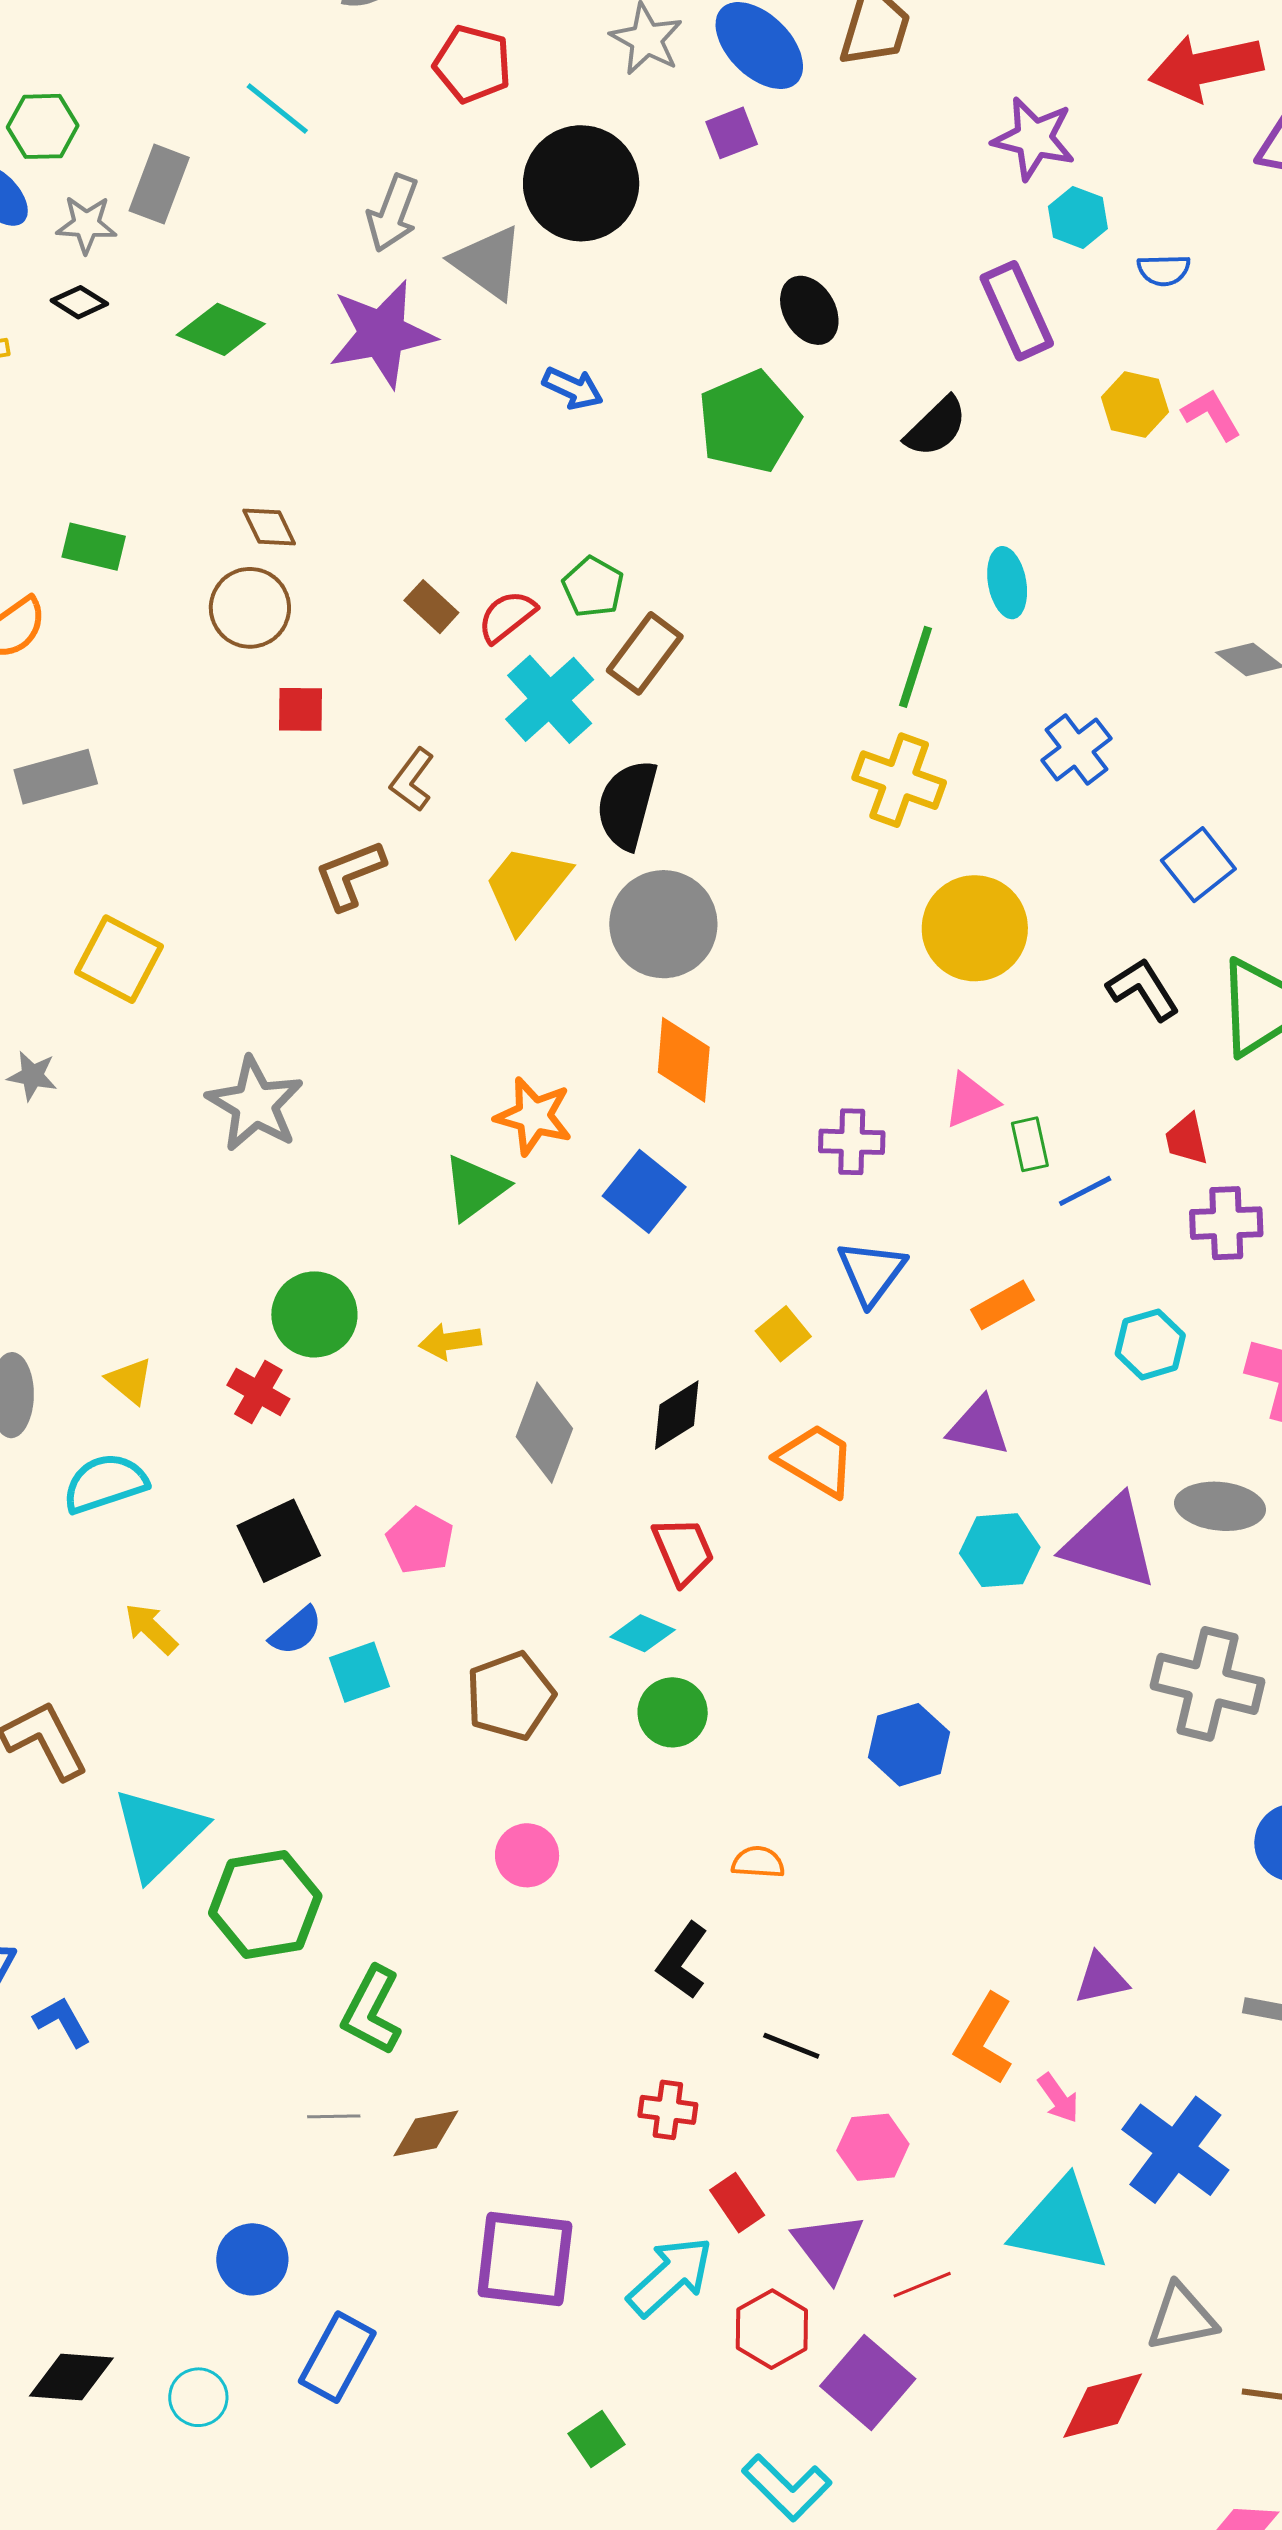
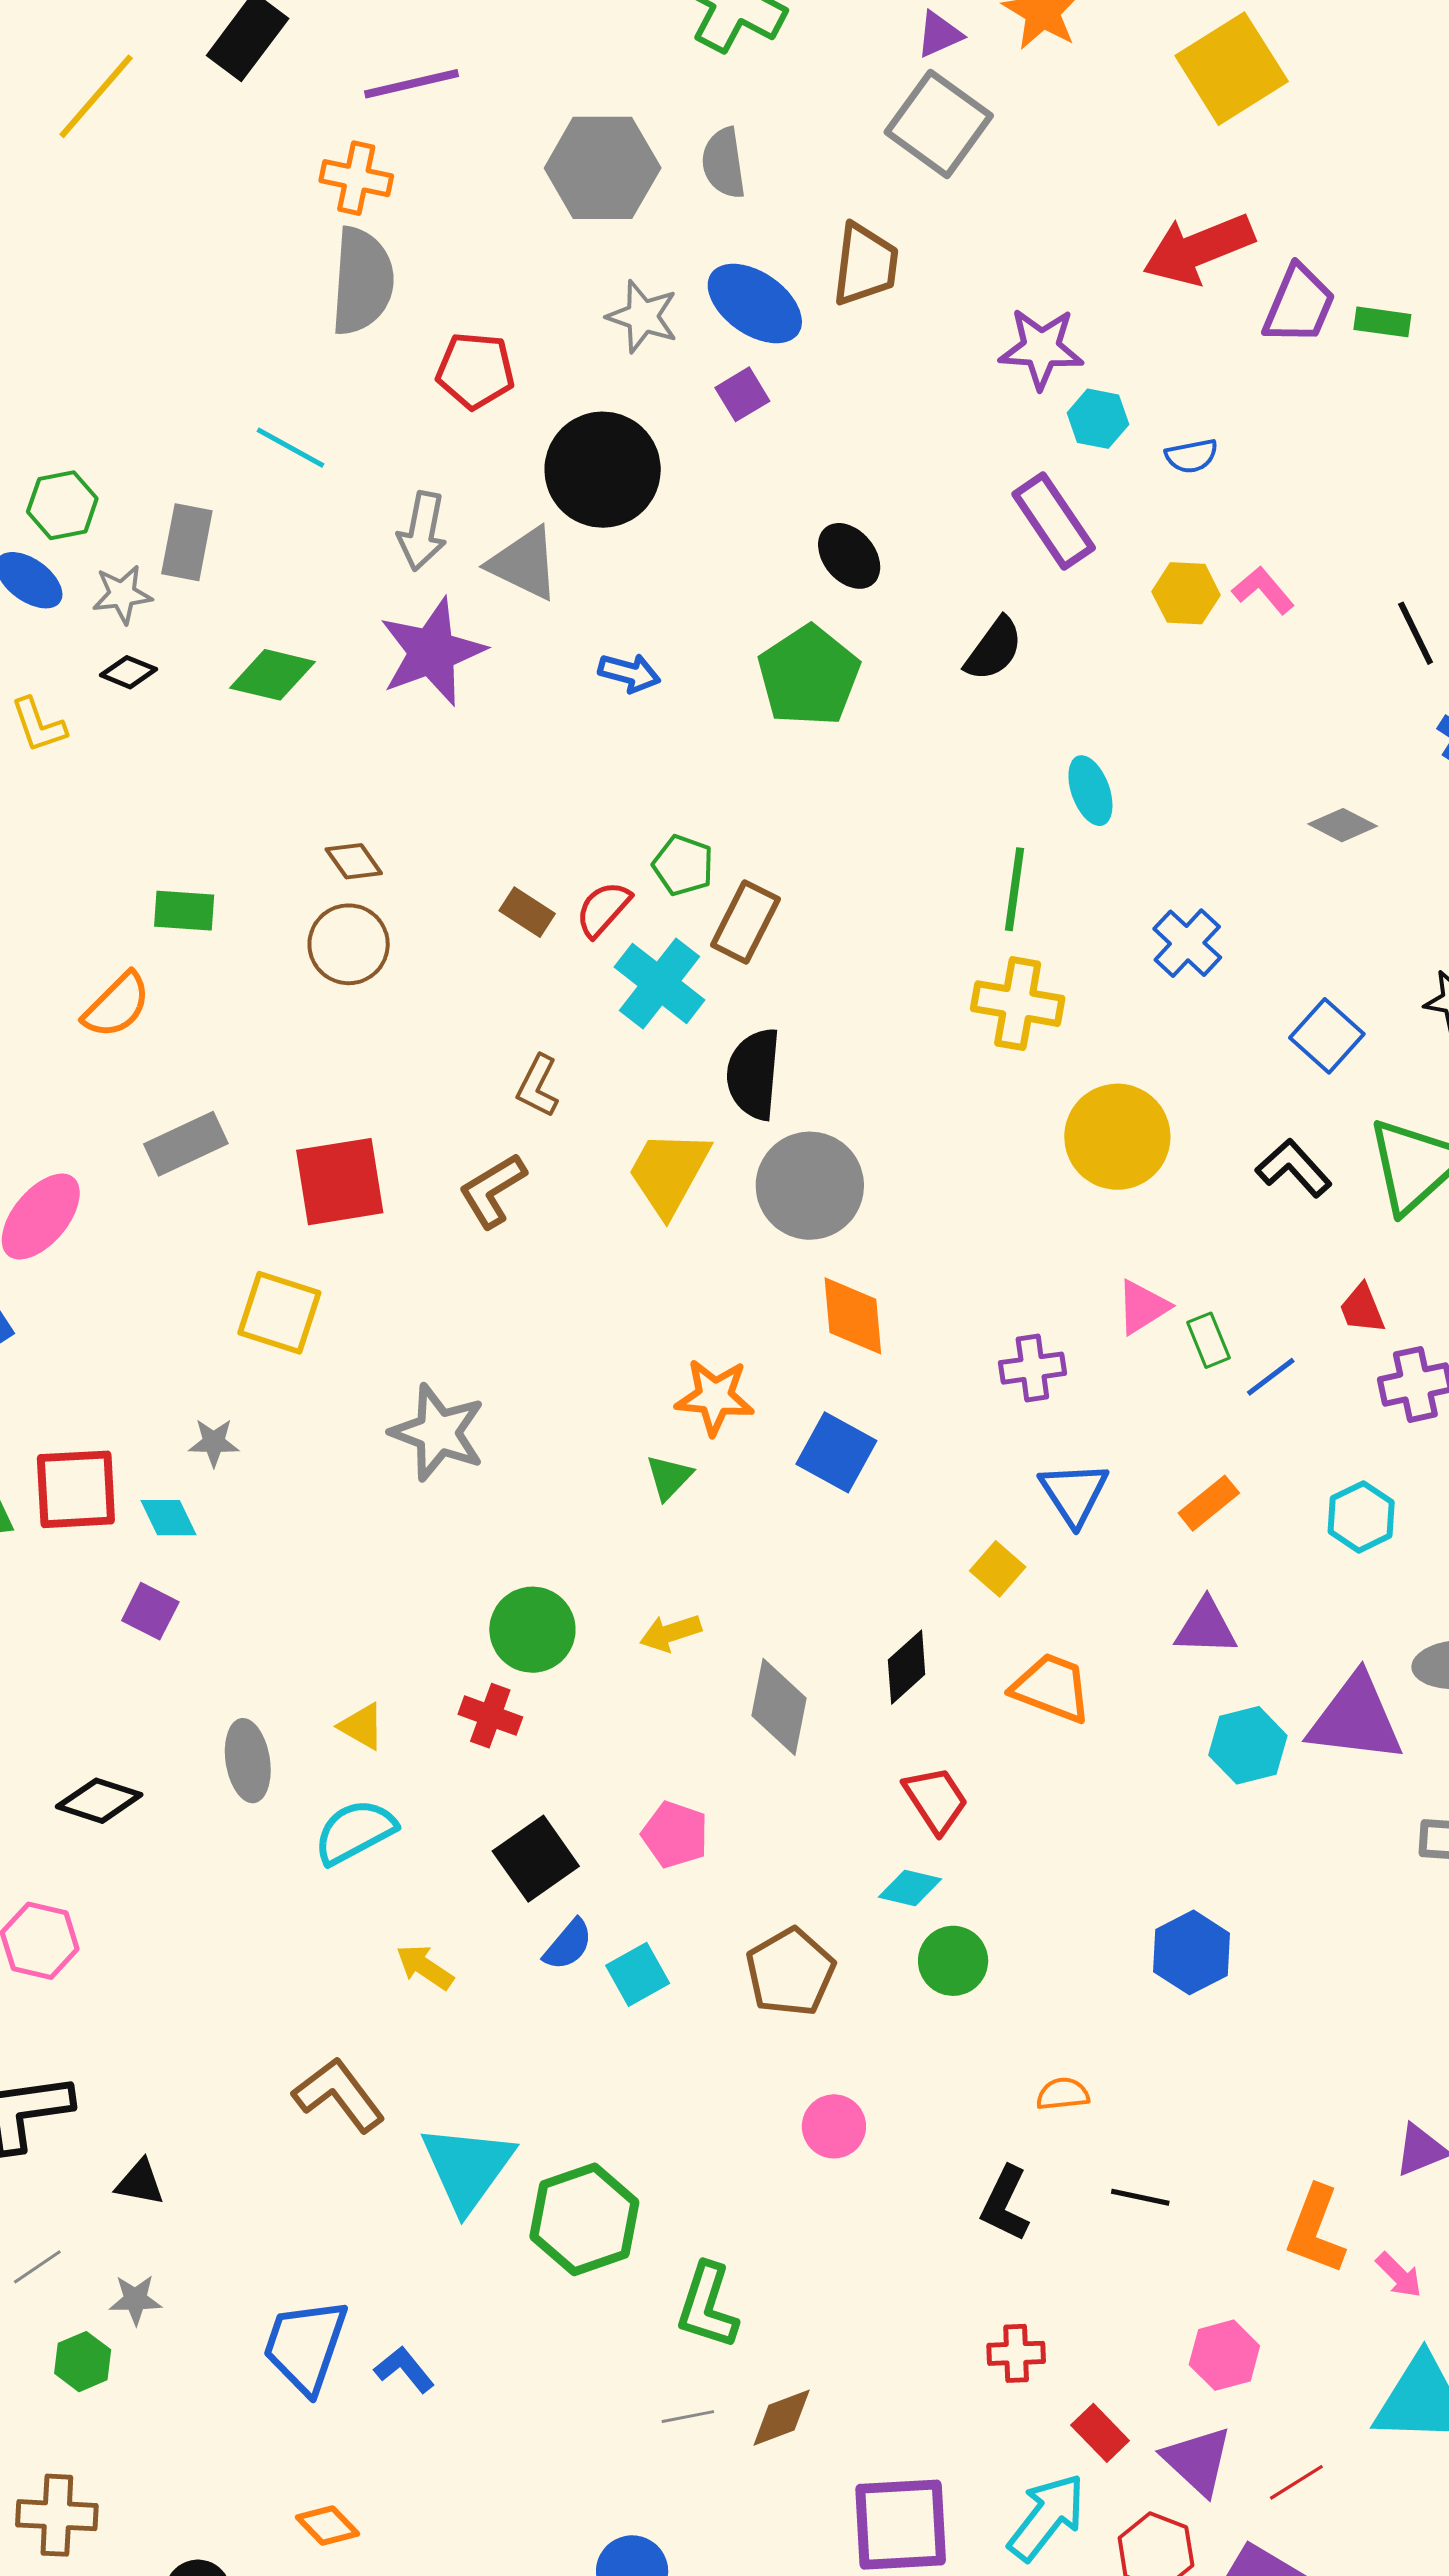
red square: (301, 709) -> (340, 1182), moved, size x1.8
green triangle: (475, 1188) -> (669, 1477), size x0.7
black line: (791, 2046) -> (1140, 2197), moved

